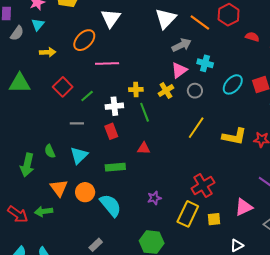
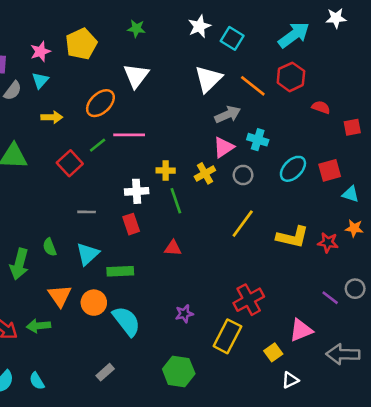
green line: (87, 96) -> (98, 145), moved
green rectangle: (115, 167) -> (120, 271), moved
yellow square: (214, 219) -> (273, 352), moved, turned -32

